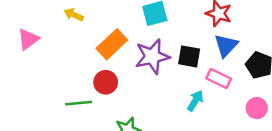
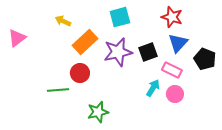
yellow arrow: (74, 15) -> (63, 21), moved
black square: (189, 56) -> (148, 52), turned -30
pink circle: (257, 108) -> (175, 94), moved

